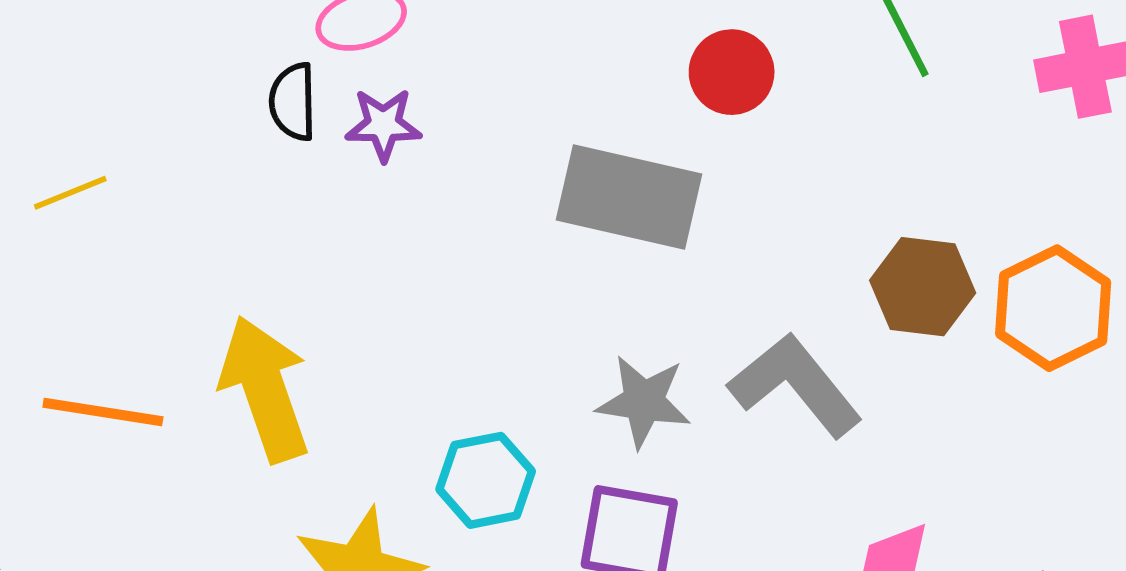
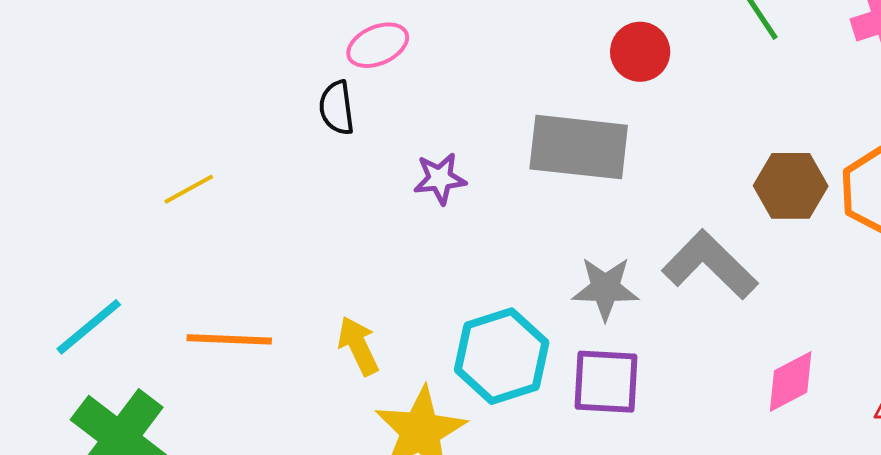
purple star: (383, 125) -> (440, 179), moved
yellow arrow: (265, 389) -> (358, 346), moved, size x0.6
cyan hexagon: (486, 480) -> (502, 356), size x1.4

